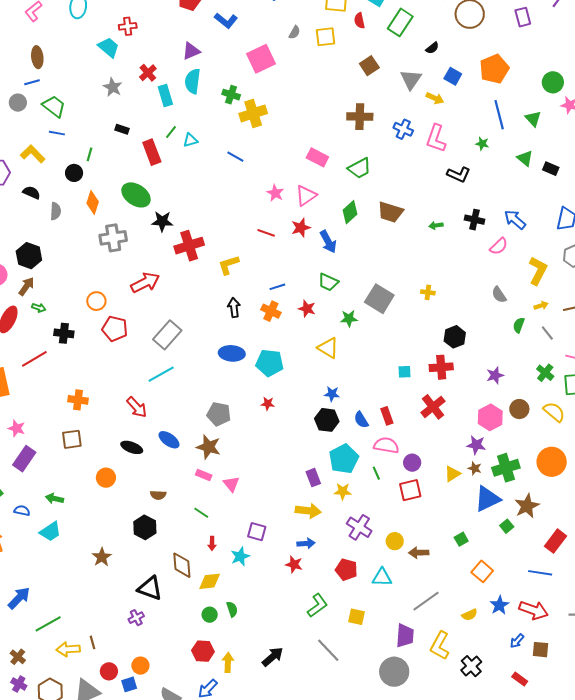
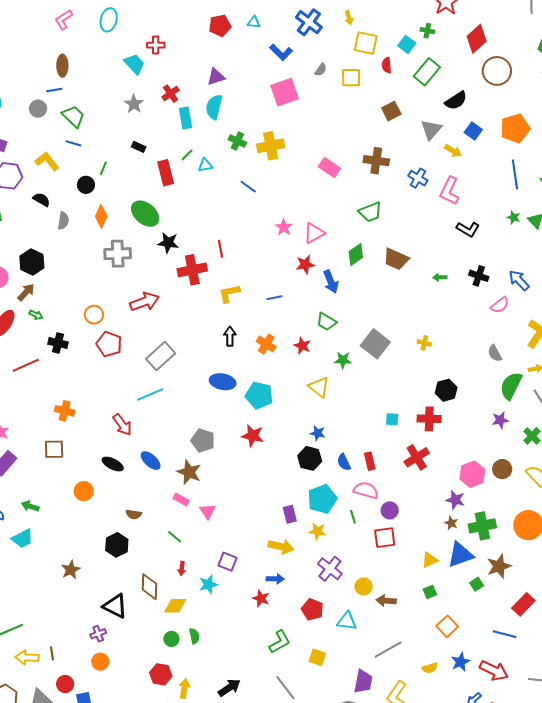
blue L-shape: (226, 21) -> (281, 52), moved
black semicircle: (432, 48) -> (456, 101), size x1.6
green cross: (231, 95) -> (237, 141), moved
green star: (482, 144) -> (514, 217), moved
pink rectangle: (317, 157) -> (329, 167), moved
red line: (266, 233) -> (221, 249), moved, turned 54
blue line: (277, 287) -> (274, 298), moved
green semicircle: (519, 325) -> (511, 386), size x1.8
purple star: (495, 375) -> (500, 420), moved
red star: (268, 404) -> (253, 436), size x1.6
yellow triangle: (452, 474) -> (430, 560), moved
orange circle: (140, 666) -> (100, 662), moved

